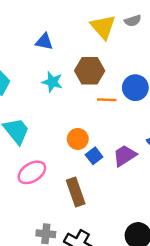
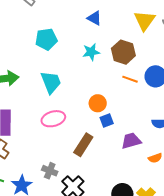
cyan star: (52, 82) -> (91, 52), turned 30
purple trapezoid: (125, 156) -> (131, 141), moved
brown rectangle: (76, 192) -> (83, 145), turned 35

